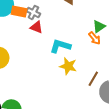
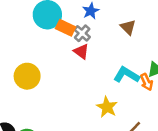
cyan L-shape: (60, 46) -> (126, 75), moved

